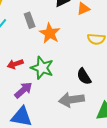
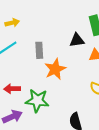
green star: (42, 68) -> (37, 101), turned -30

